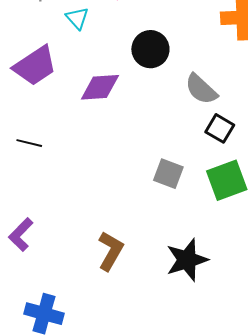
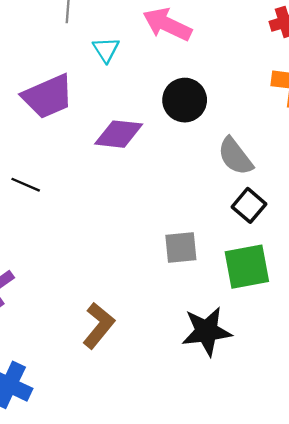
gray square: (168, 174) -> (181, 247), turned -36
black star: (187, 260) -> (207, 331), moved

